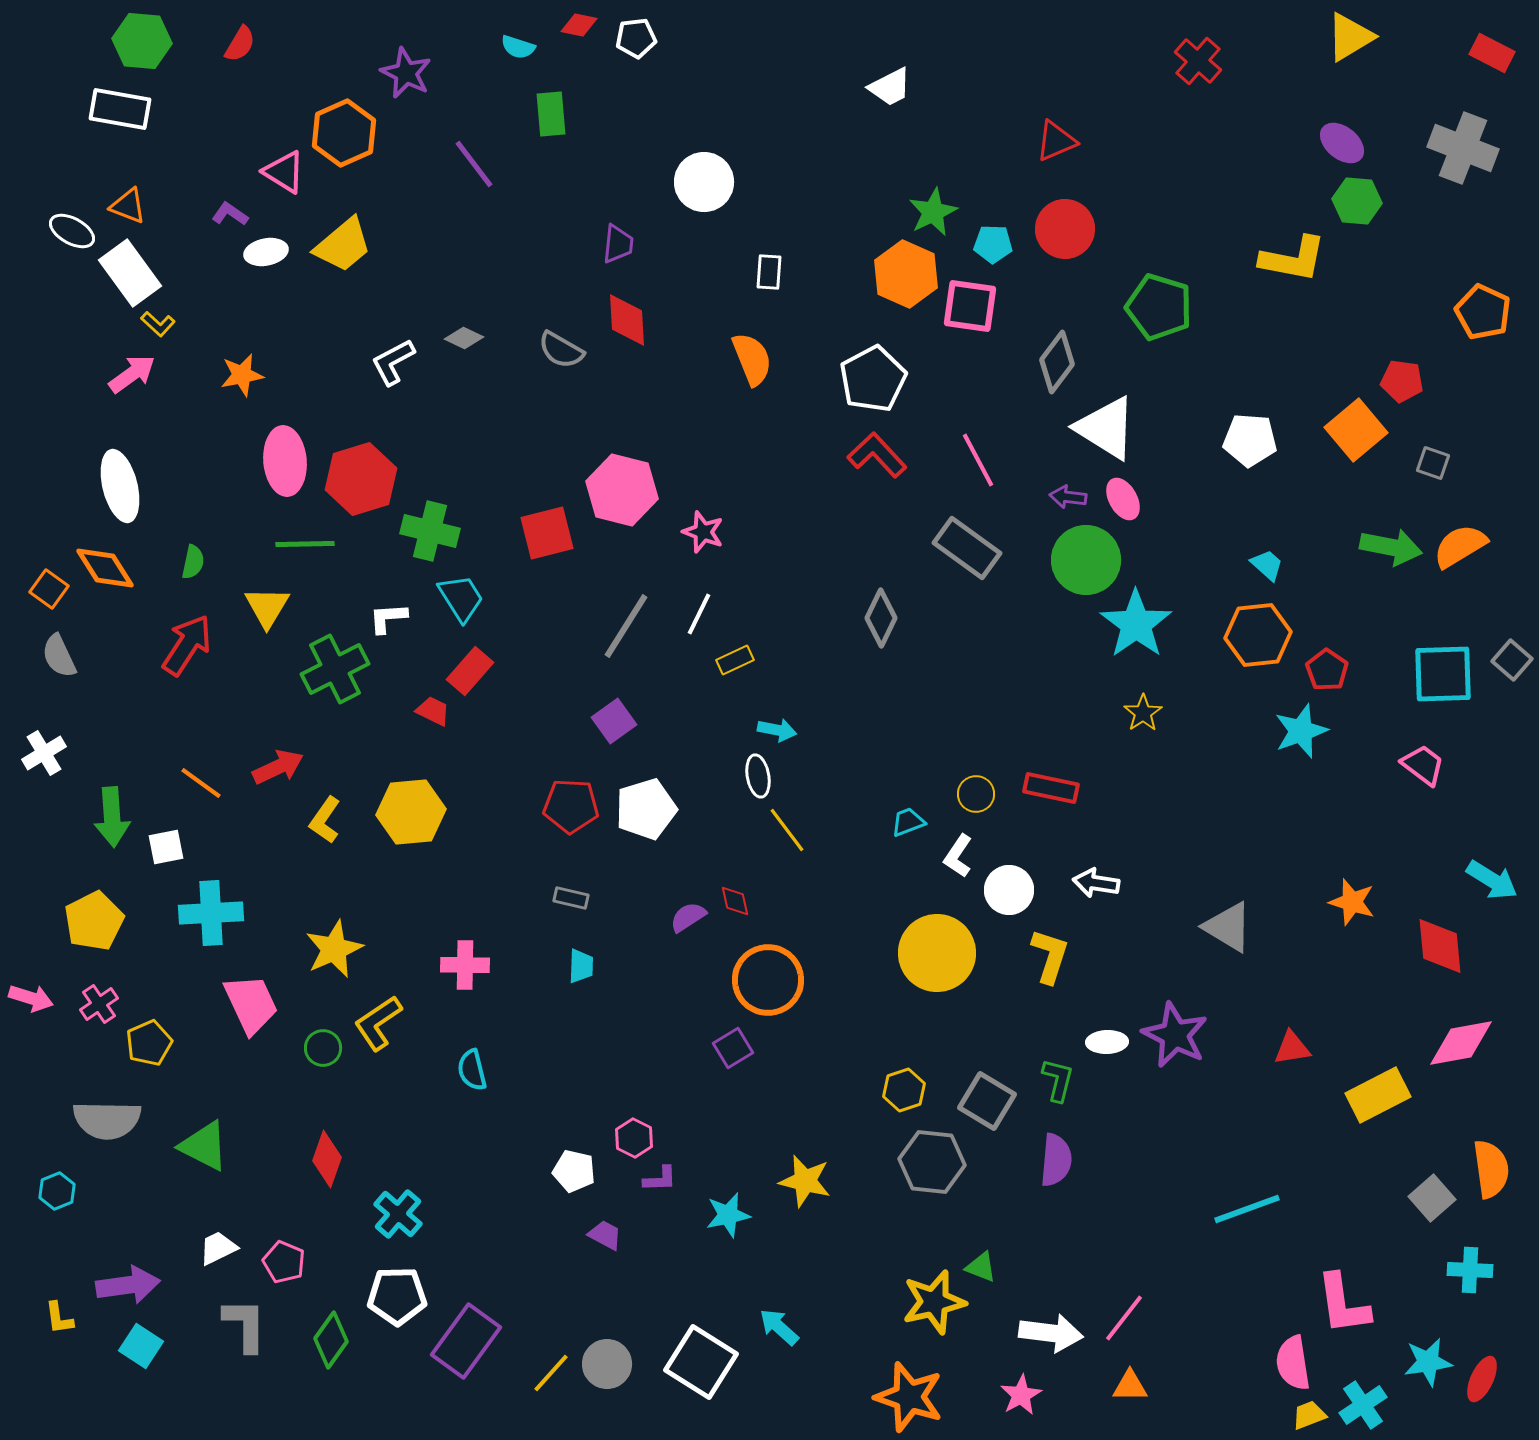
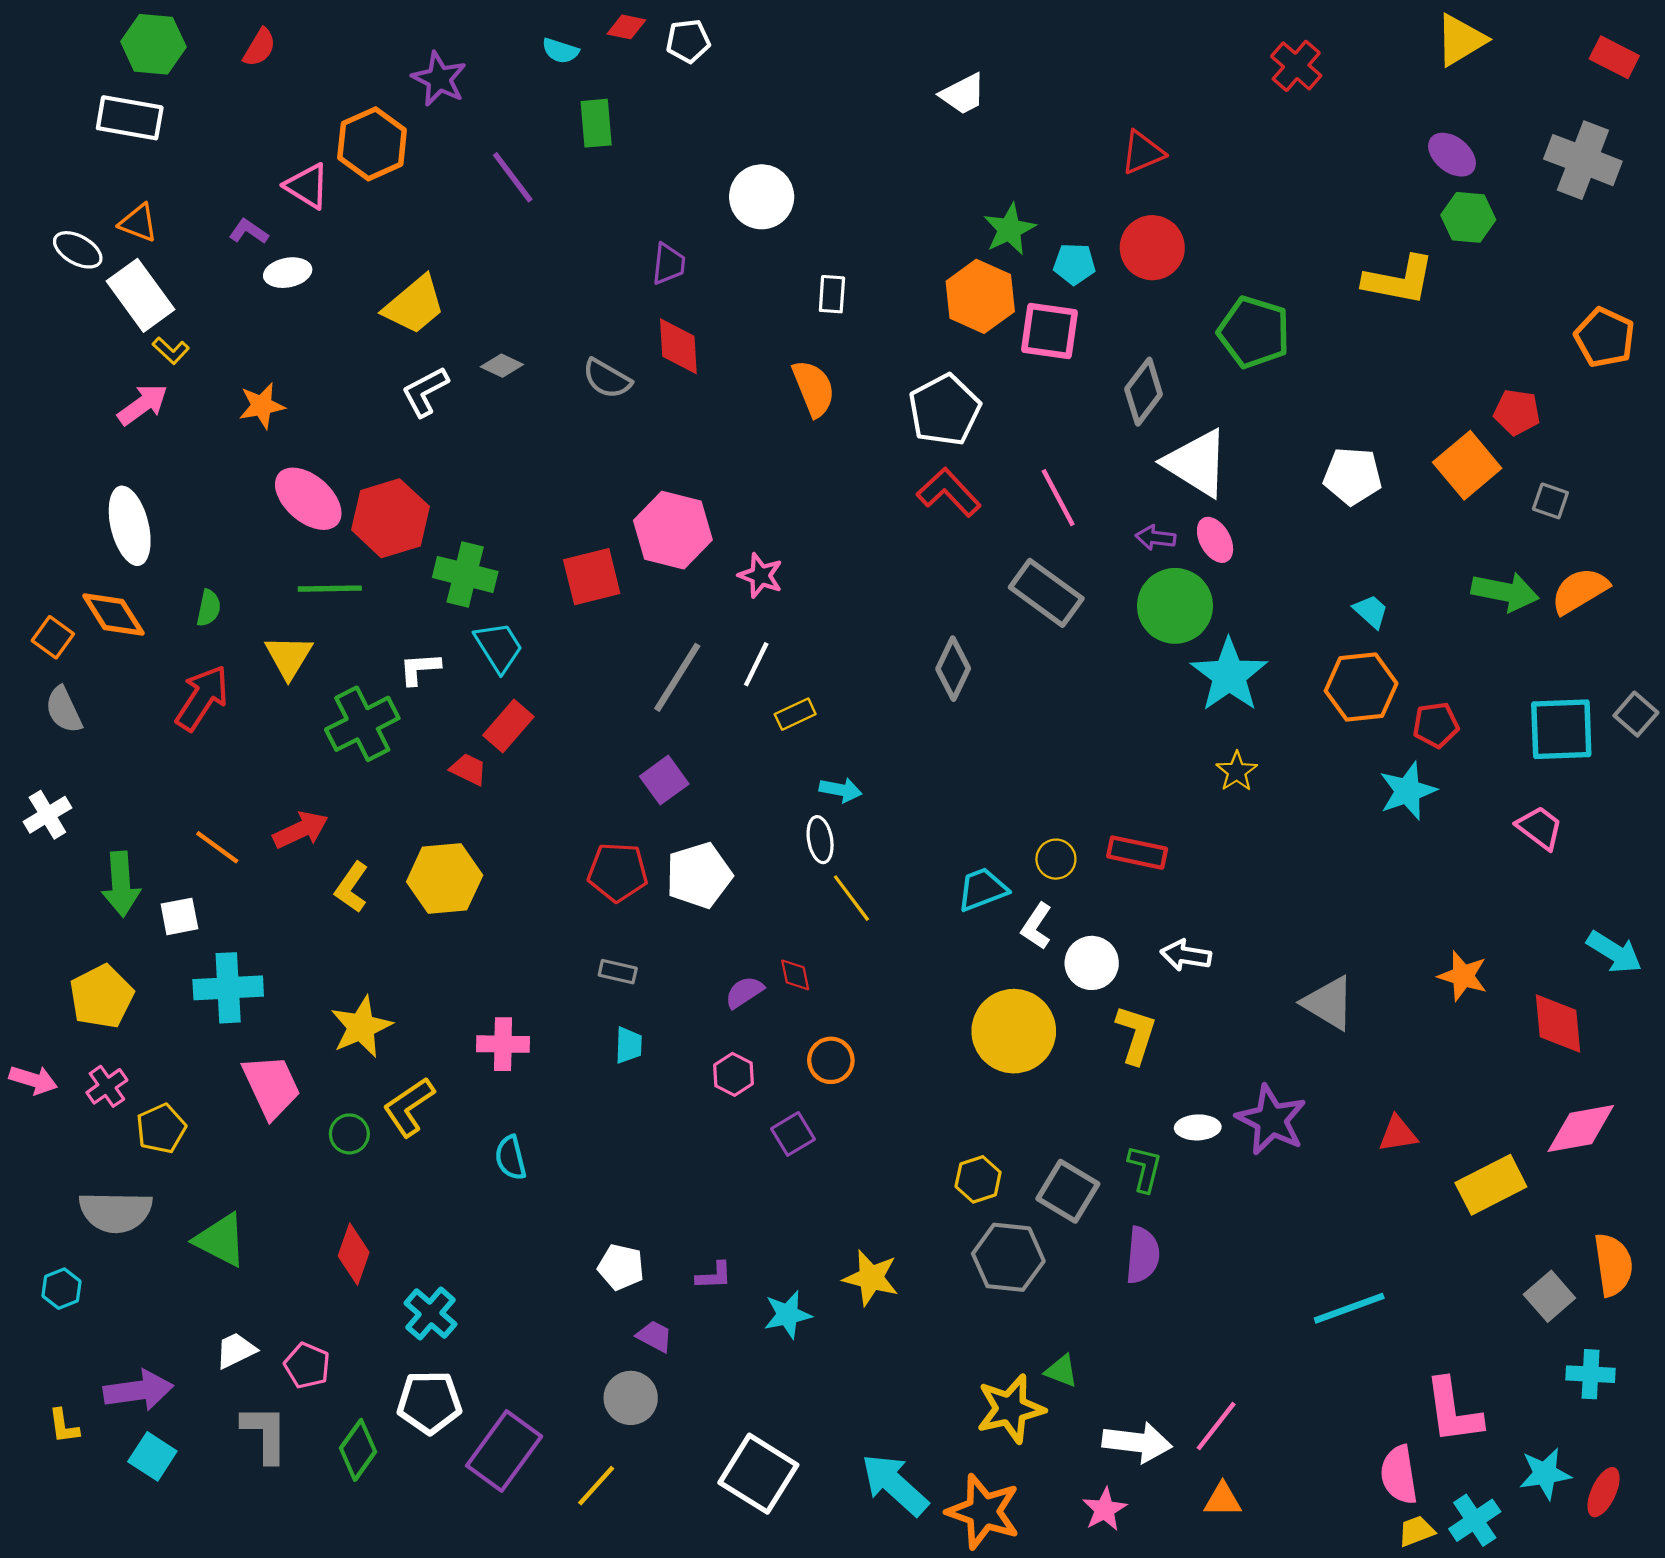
yellow trapezoid: (343, 245) -> (414, 305), moved
pink ellipse: (285, 461) -> (308, 499), turned -44
red pentagon: (1327, 670) -> (1436, 725), turned 30
cyan trapezoid: (908, 822) -> (982, 889), size x1.4
orange circle: (768, 980) -> (831, 1060), size x0.6
pink hexagon: (634, 1138) -> (733, 1074), moved
cyan arrow: (779, 1327) -> (895, 1485), moved, size x1.6
gray circle: (607, 1364) -> (631, 1398), moved

